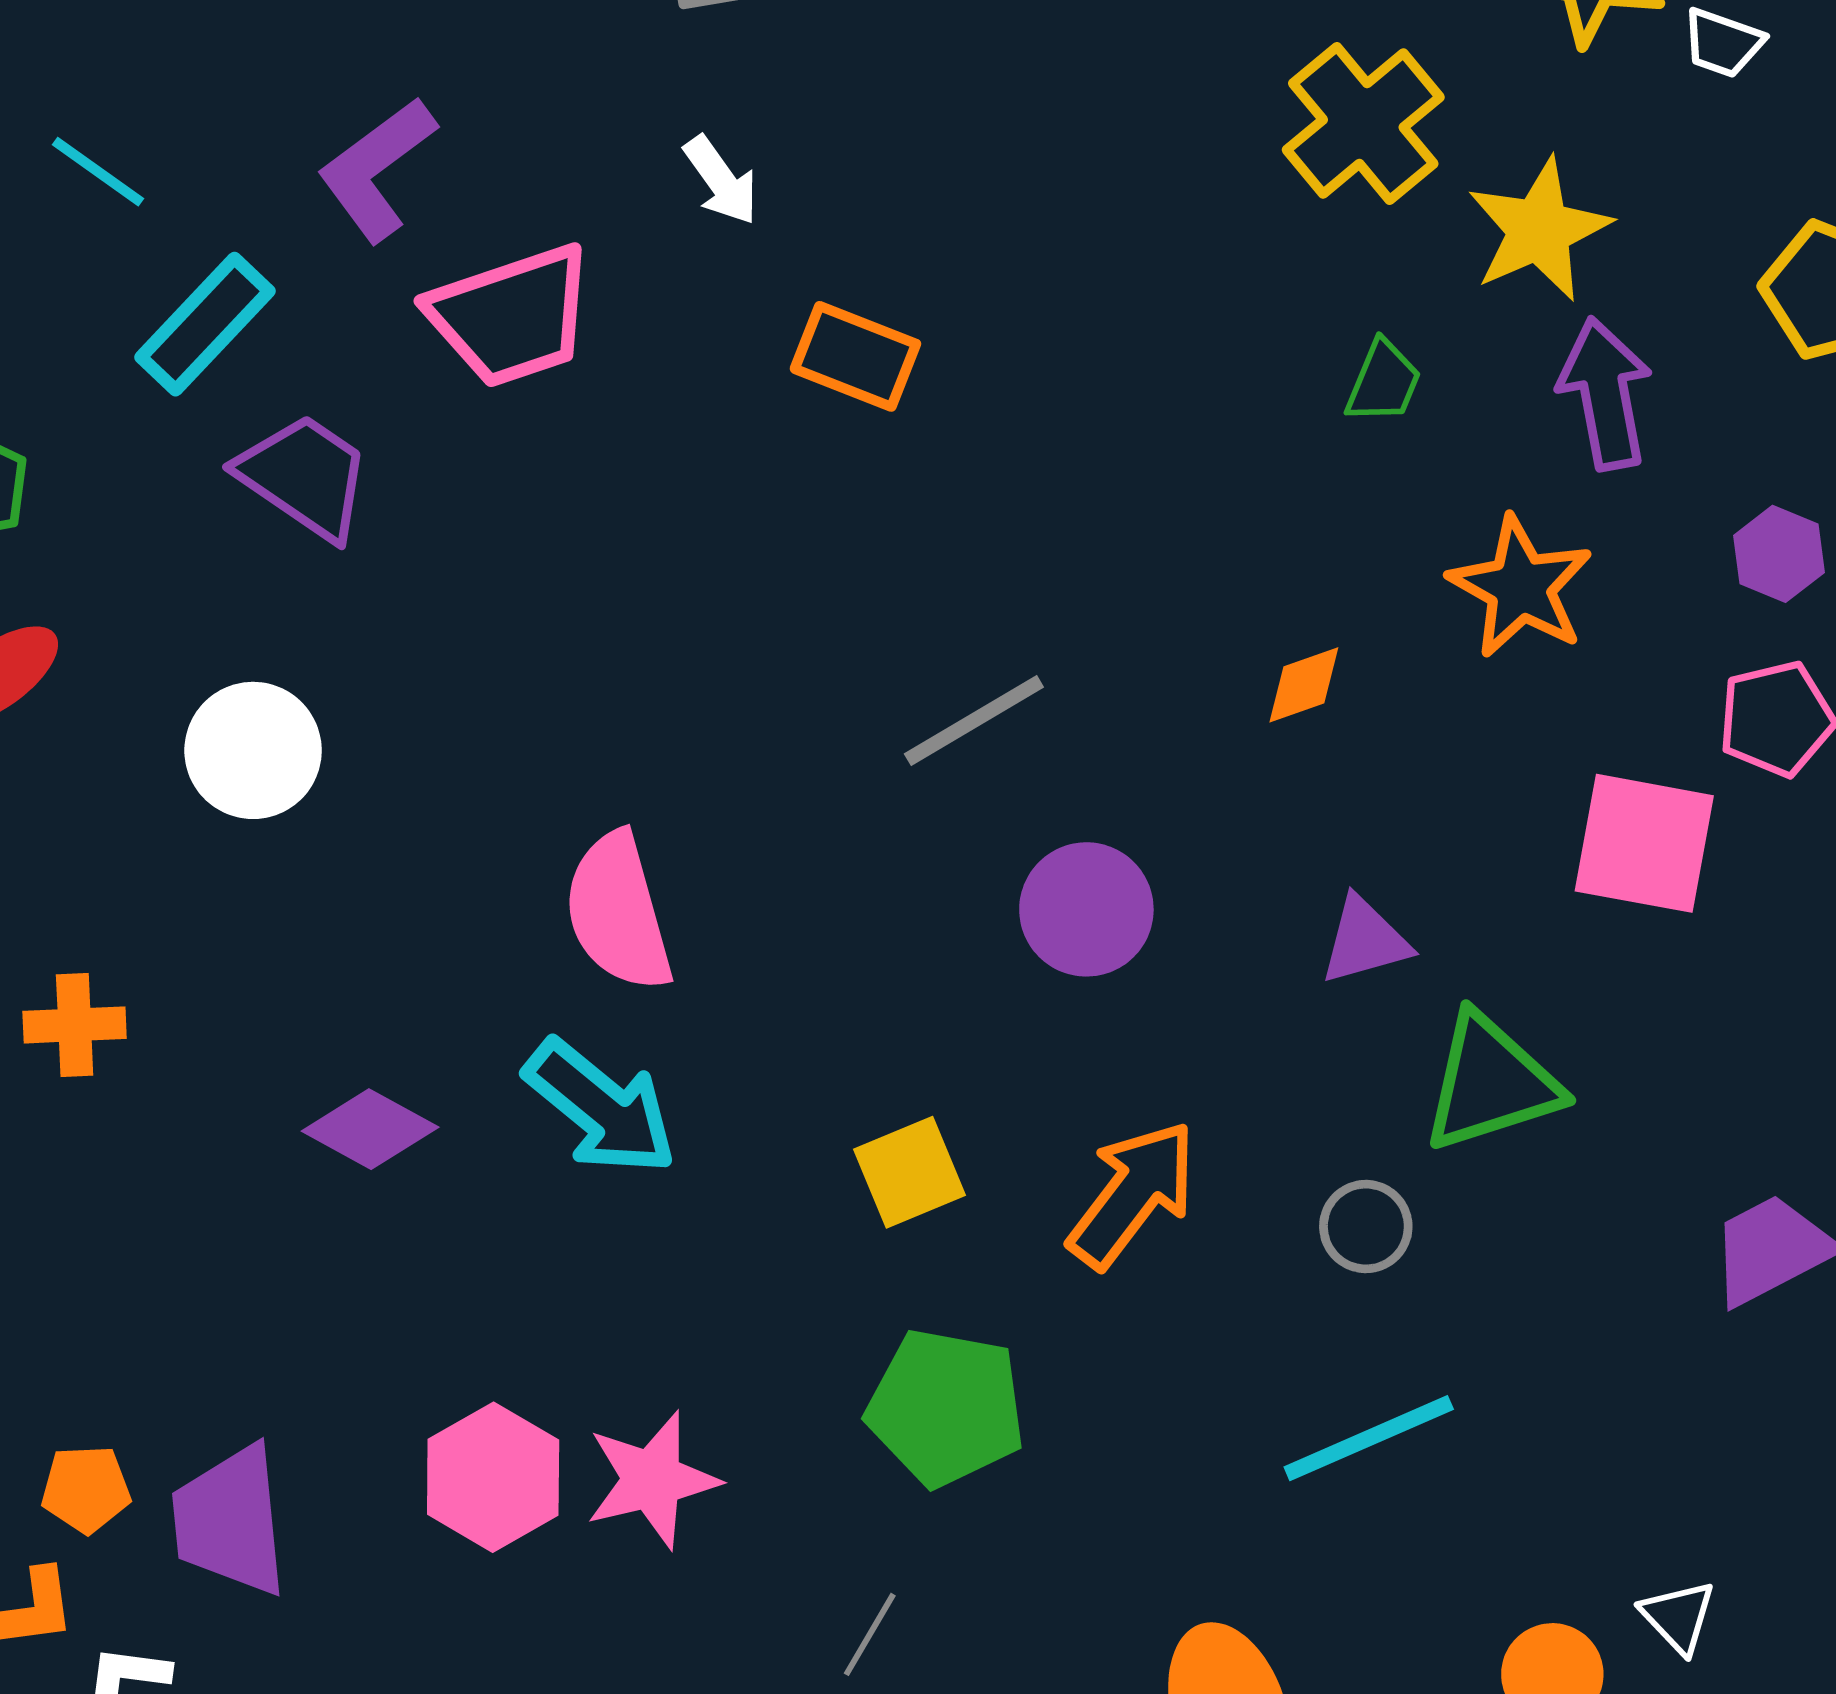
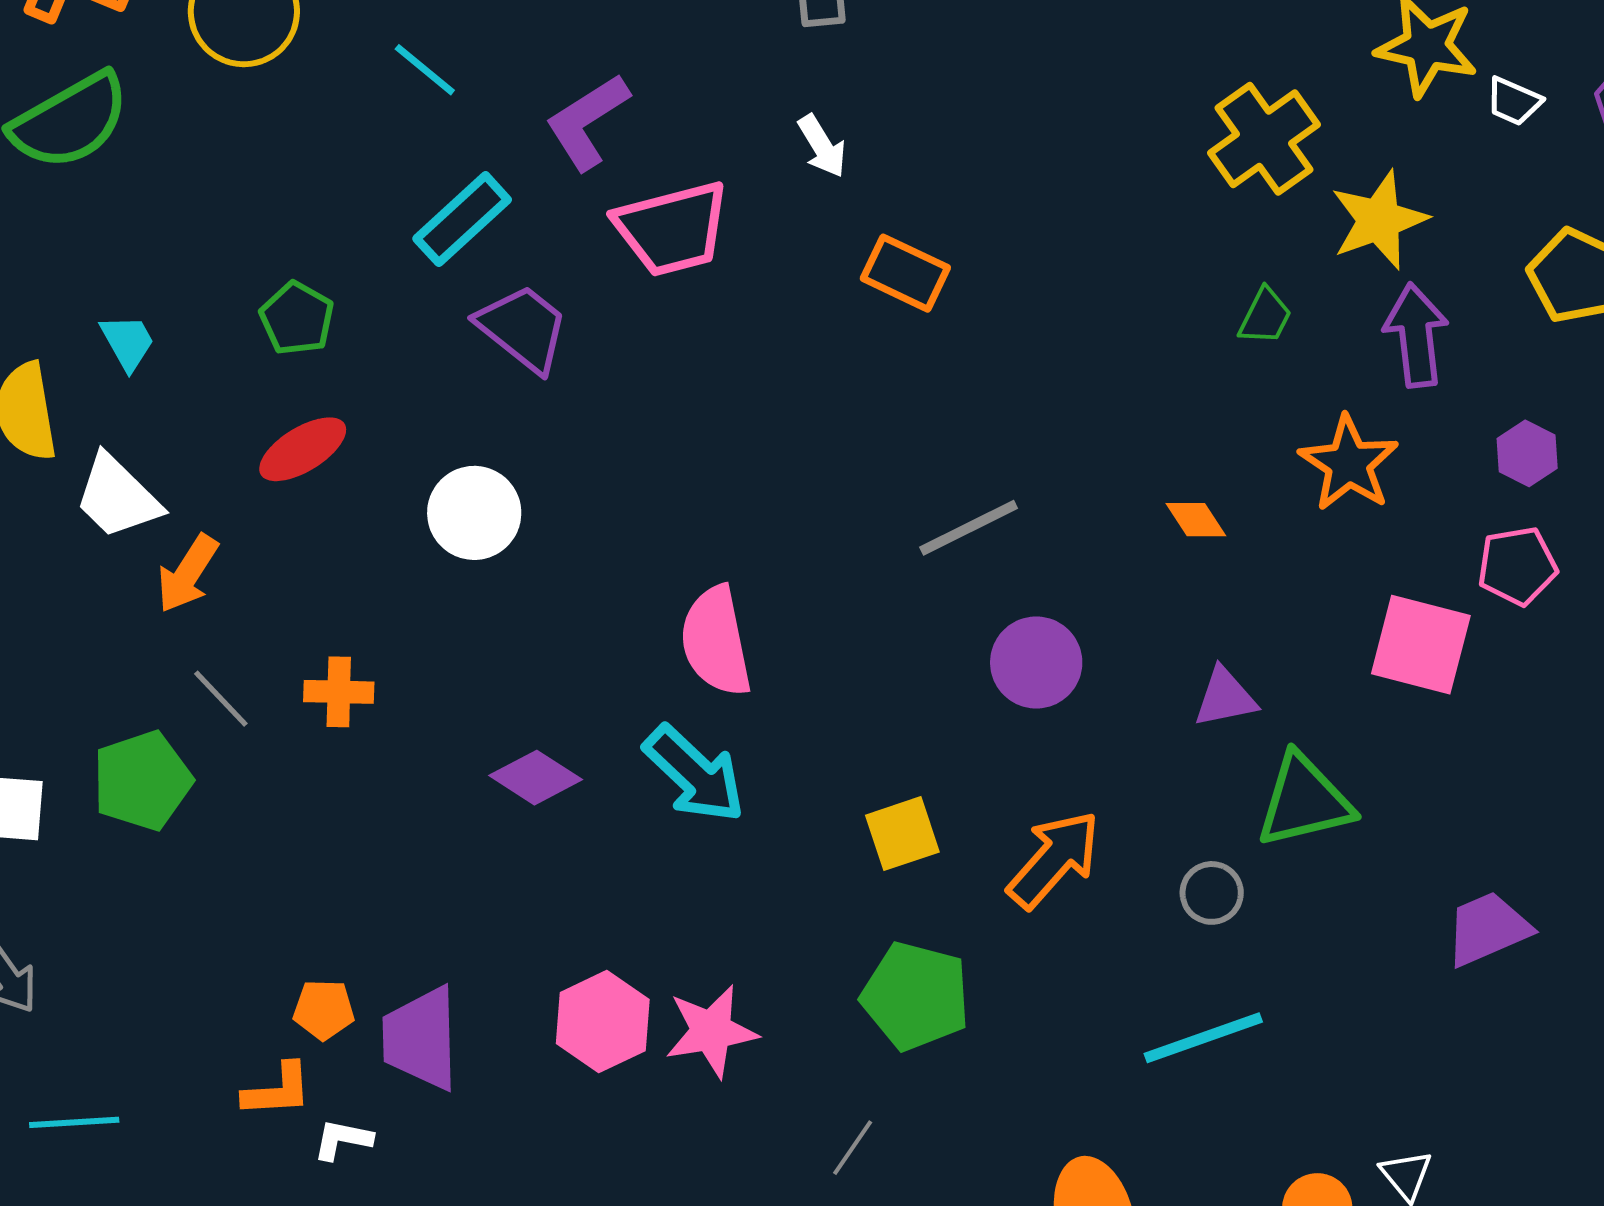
cyan line: (98, 172) -> (425, 70), moved
orange diamond: (1304, 685) -> (1196, 520), turned 72

